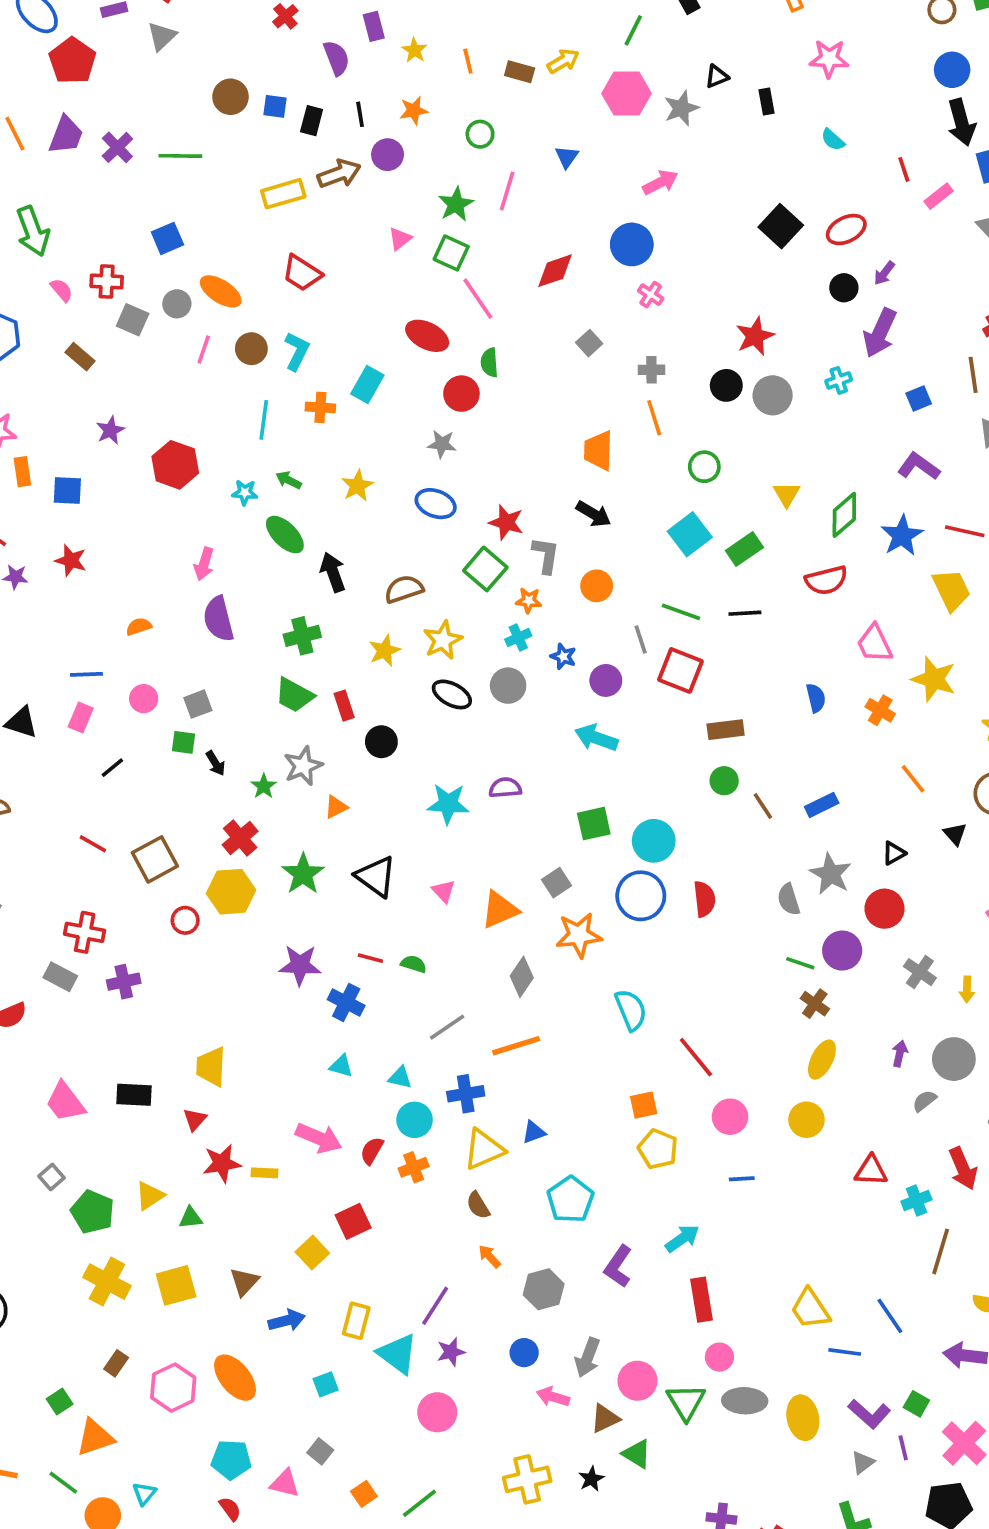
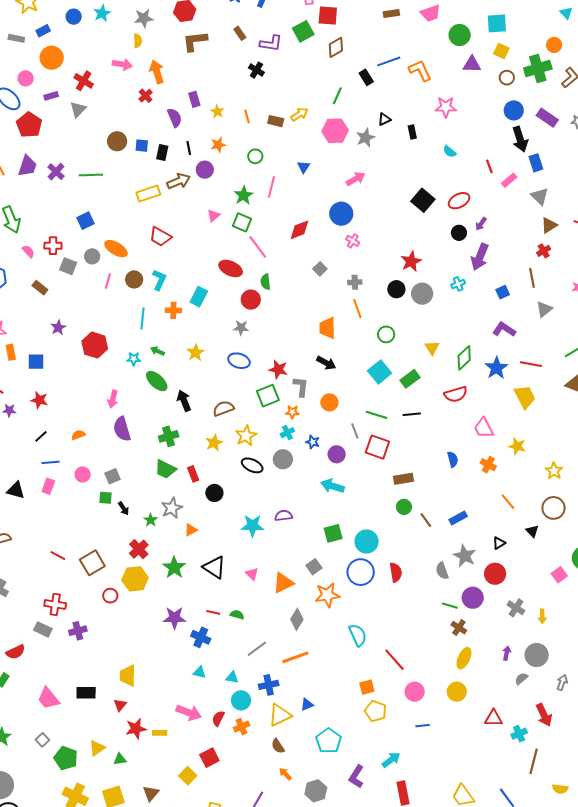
green square: (485, 569) -> (268, 396), turned 30
yellow star: (934, 679) -> (517, 446), size x0.7
black line: (112, 768) -> (41, 436), moved

